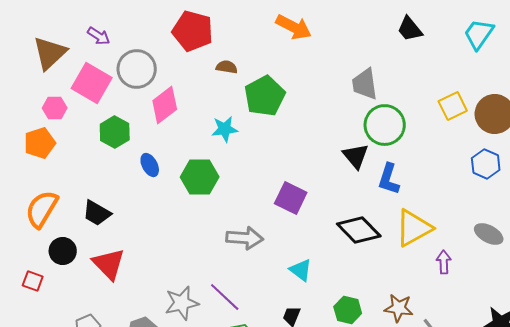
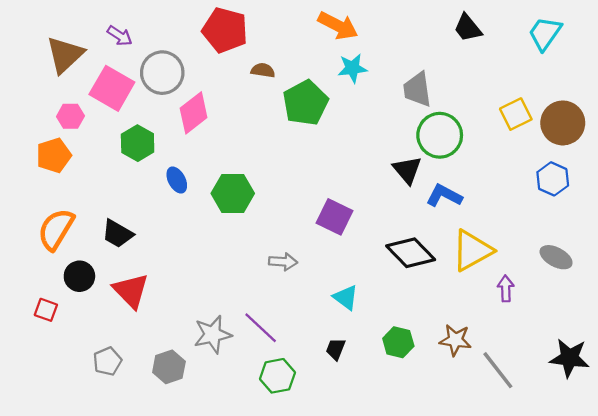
cyan star: (225, 129) -> (352, 68), moved
blue L-shape: (389, 179) -> (444, 196), turned 100
gray arrow: (245, 238) -> (283, 262), size x0.7

